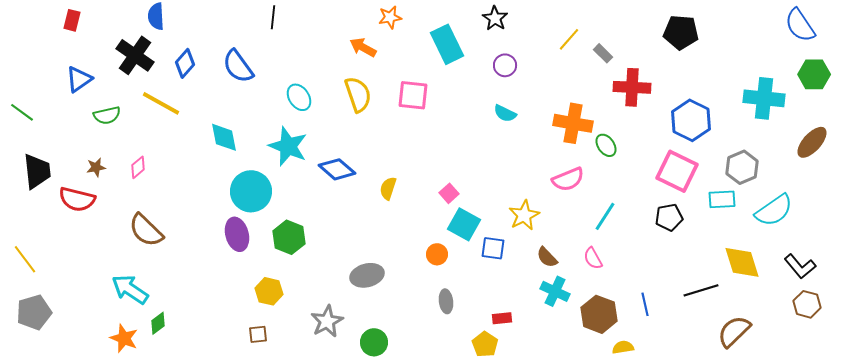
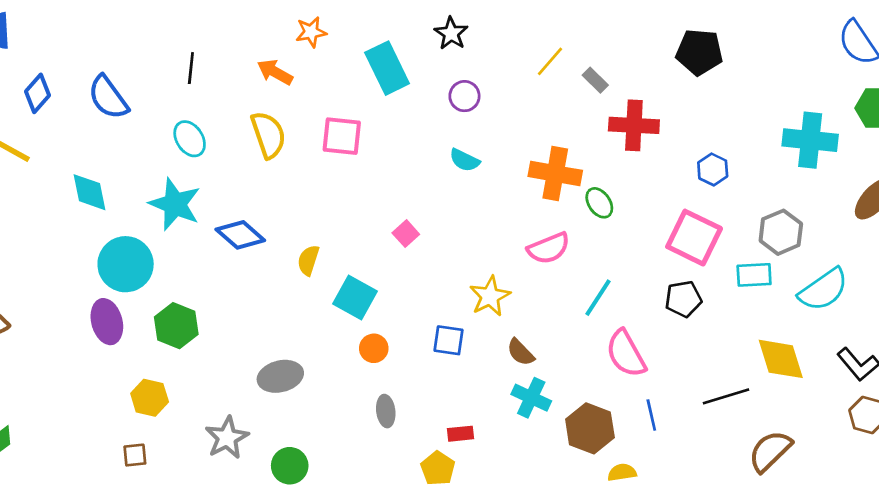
black line: (273, 17) -> (191, 68), moved
blue hexagon: (691, 120) -> (713, 169), size x0.6
pink square: (449, 193) -> (406, 234), moved
cyan square: (464, 224) -> (355, 298), moved
pink semicircle: (593, 258) -> (626, 354), moved, size x1.6

